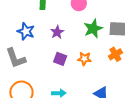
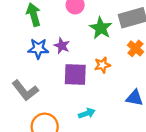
blue star: (26, 31) -> (38, 49), moved
purple square: (60, 59) -> (75, 75), size x1.5

